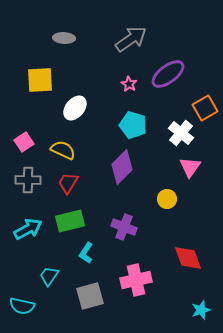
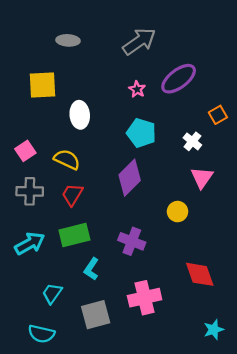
white ellipse: (75, 108) -> (80, 115), turned -45
orange square: (205, 108) -> (218, 115), size x0.7
white cross: (181, 133) -> (192, 141), size x0.7
cyan semicircle: (22, 306) -> (41, 334), moved

